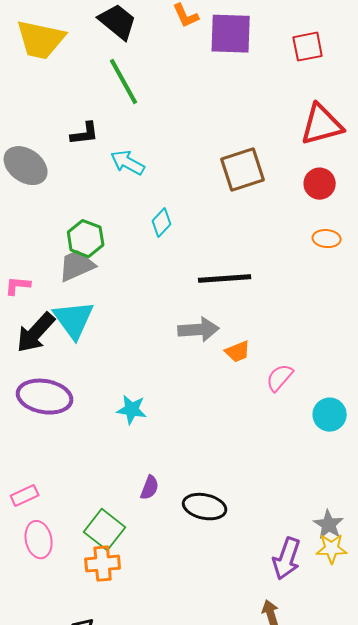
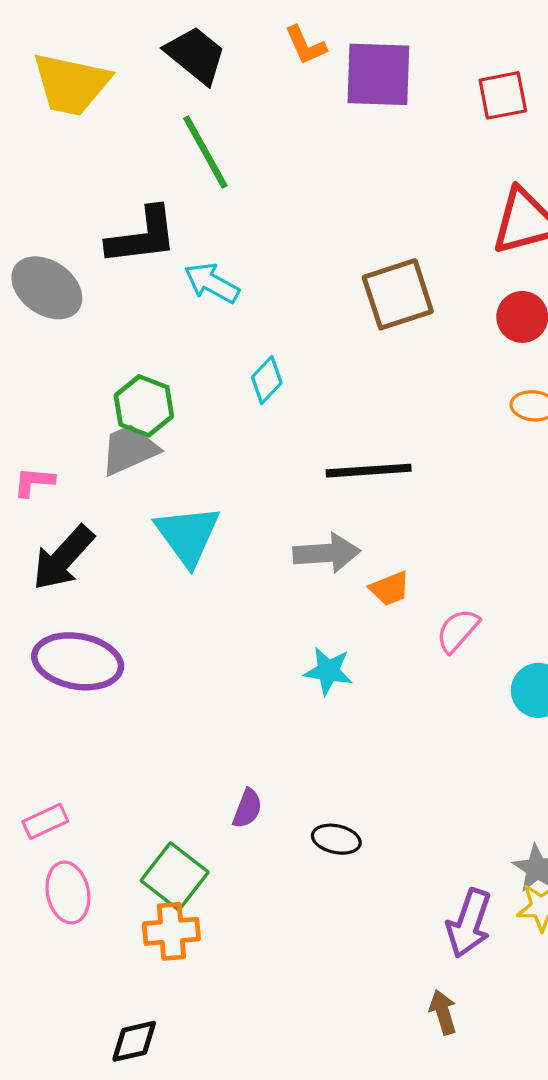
black L-shape: (85, 134) -> (142, 236), size x1.6
cyan triangle: (74, 320) -> (188, 535), moved
cyan star: (132, 410) -> (328, 671), moved
black ellipse: (205, 507) -> (336, 839), size x0.7

